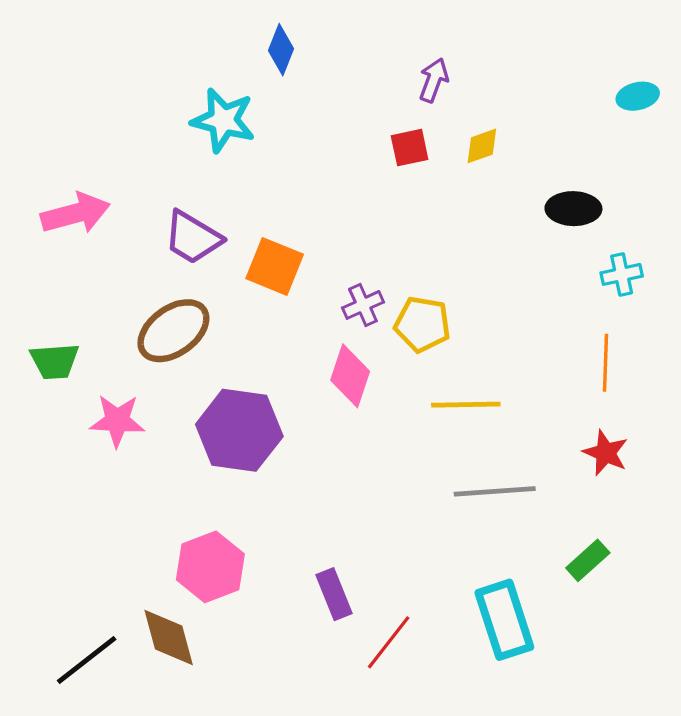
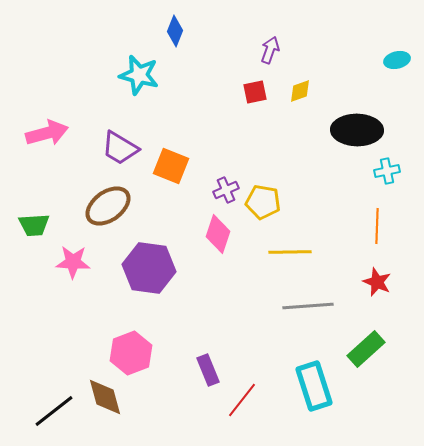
black ellipse: (573, 209) -> (357, 130), size x1.5
green rectangle: (588, 560) -> (366, 349), size x1.4

